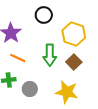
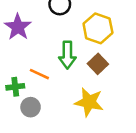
orange line: (18, 58) -> (39, 74), moved
gray circle: (30, 89) -> (31, 107), moved

